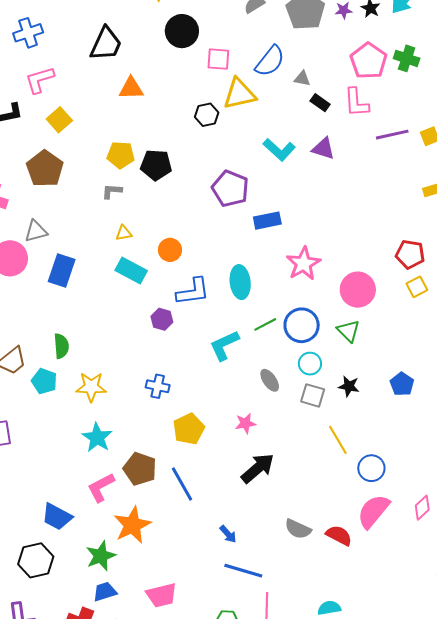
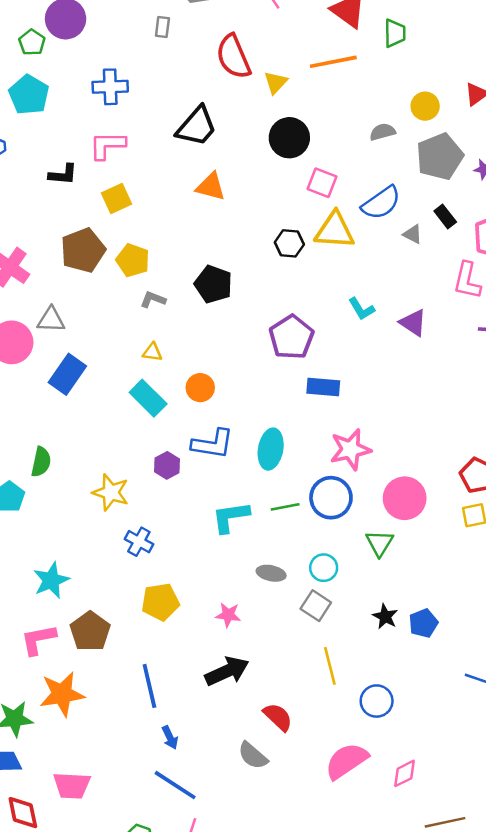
black rectangle: (320, 103) -> (445, 217), moved
cyan L-shape: (279, 150) -> (361, 309), size x0.7
yellow pentagon: (121, 155) -> (133, 260), moved
blue circle: (302, 325) -> (331, 498), moved
gray ellipse: (270, 380) -> (271, 573), turned -60
black star: (349, 386) -> (385, 617), moved
yellow star: (91, 387) -> (111, 492), moved
blue circle: (371, 468) -> (377, 701), moved
blue line: (182, 484) -> (149, 686), moved
red semicircle: (339, 535) -> (278, 717), moved

